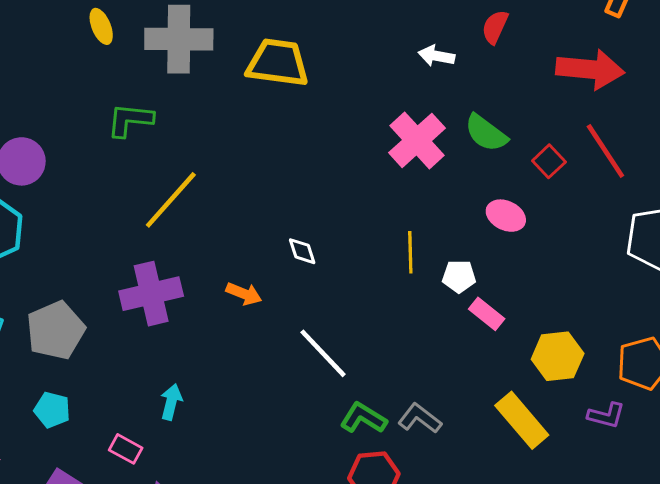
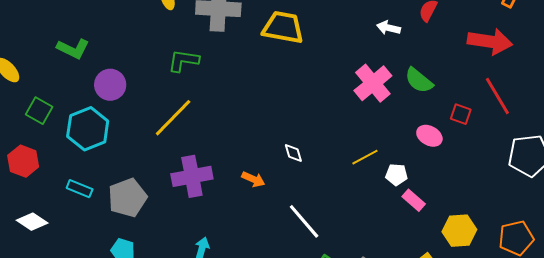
red square: (549, 161) -> (461, 114), moved, turned -30
yellow line: (171, 200) -> (173, 118), moved
yellow line: (410, 252) -> (365, 157), turned 60

